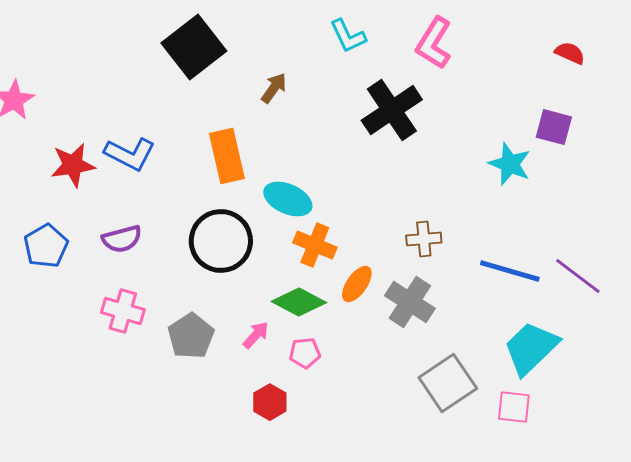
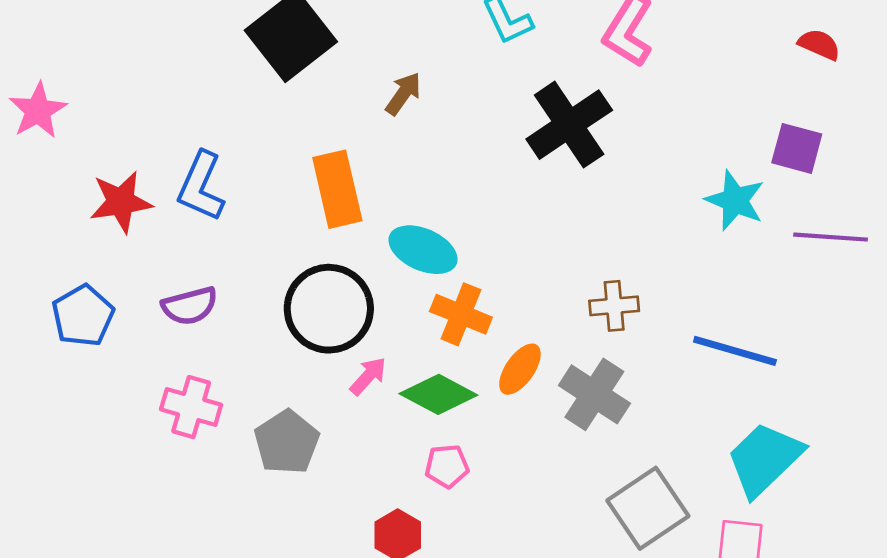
blue L-shape: (130, 154) -> (201, 186), turned 87
purple line: (578, 276) -> (831, 237), moved, turned -33
pink arrow: (256, 335) -> (368, 376), moved

